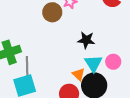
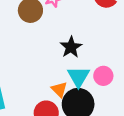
black star: (86, 40) -> (71, 47), turned 30

